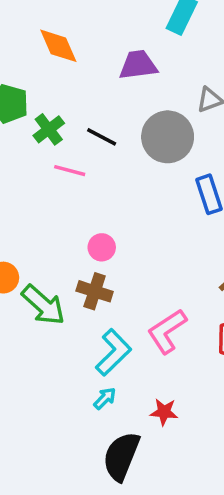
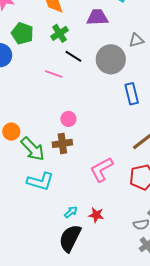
green cross: (49, 129) -> (60, 33), moved
brown cross: (95, 291) -> (62, 143), turned -30
cyan L-shape: (113, 352) -> (40, 181), moved, turned 56
cyan arrow: (105, 398) -> (71, 212), moved

